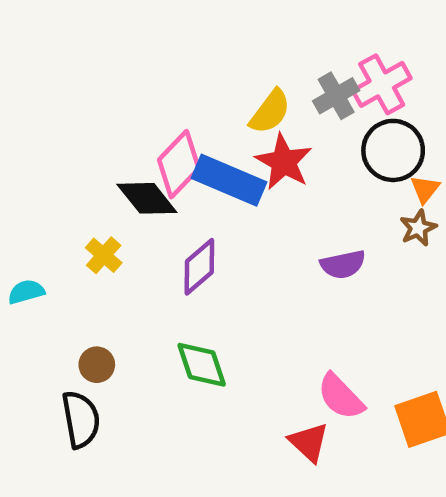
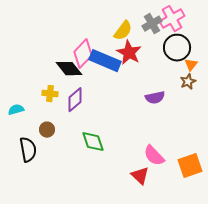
yellow cross: (104, 255) -> (50, 94), turned -35
purple diamond: (199, 267) -> (75, 100), moved
brown circle: (97, 365) -> (47, 130), moved
black semicircle: (81, 419) -> (28, 150), moved

